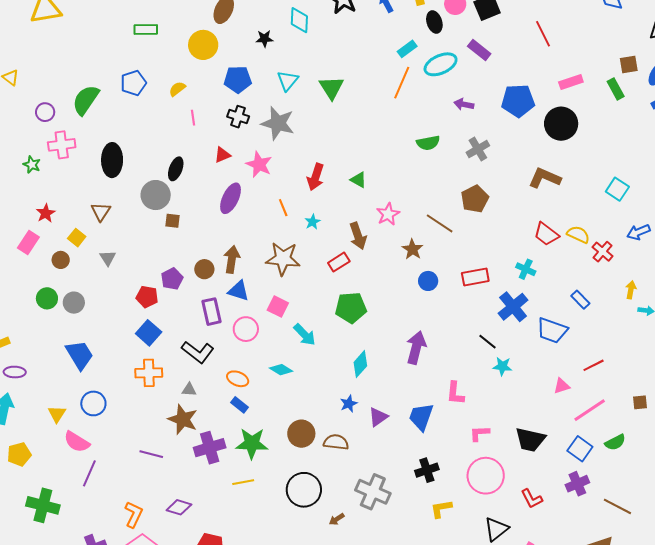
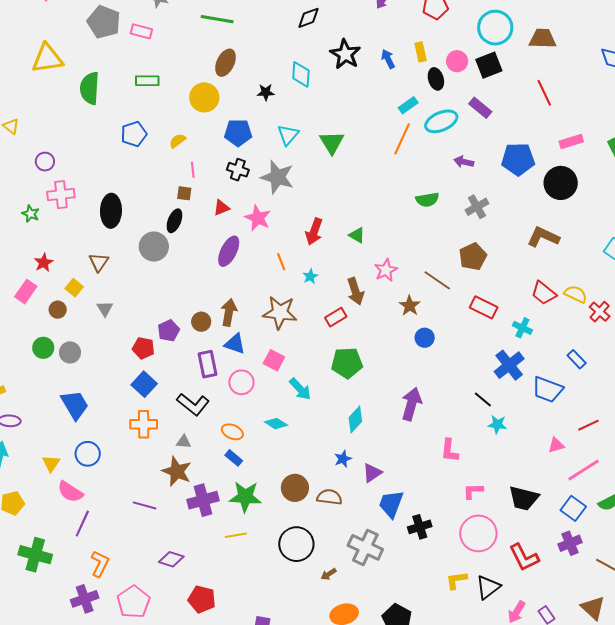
green semicircle: (86, 100) -> (90, 88), moved, turned -32
brown square: (172, 221) -> (184, 193), moved
red rectangle: (475, 277) -> (484, 307), moved, turned 36
blue trapezoid: (421, 417) -> (391, 504), moved
red L-shape: (532, 499) -> (524, 557), size x1.4
yellow L-shape: (441, 509) -> (456, 580), moved
orange L-shape: (134, 514) -> (100, 564), moved

